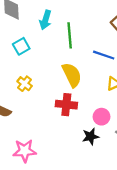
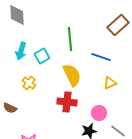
cyan arrow: (45, 20) -> (21, 51), moved
cyan square: (21, 46) -> (42, 56), moved

